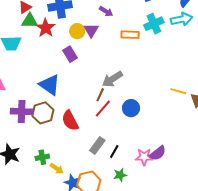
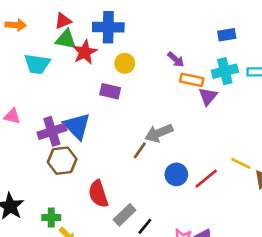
purple arrow: (106, 11) -> (176, 59), moved
purple triangle: (91, 30) -> (208, 96), moved
purple rectangle: (70, 54) -> (110, 91), turned -56
red line: (103, 109) -> (206, 179), moved
purple cross: (22, 111) -> (52, 131), moved, turned -30
red semicircle: (70, 121) -> (98, 194), moved

